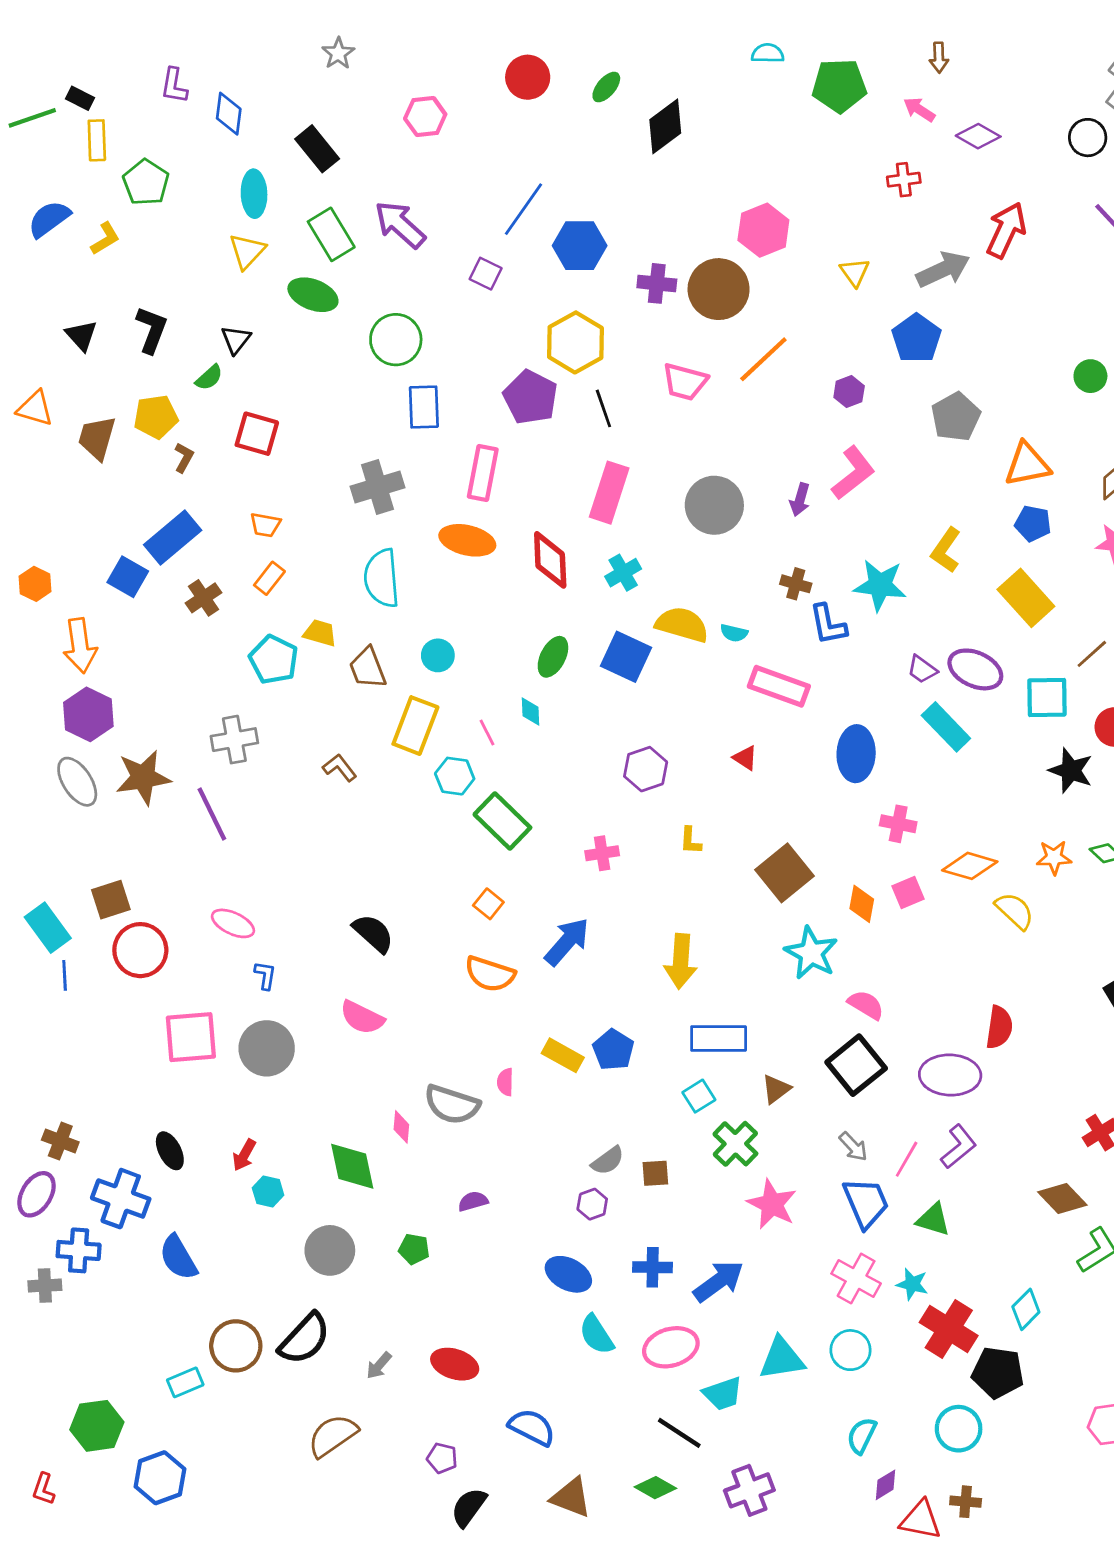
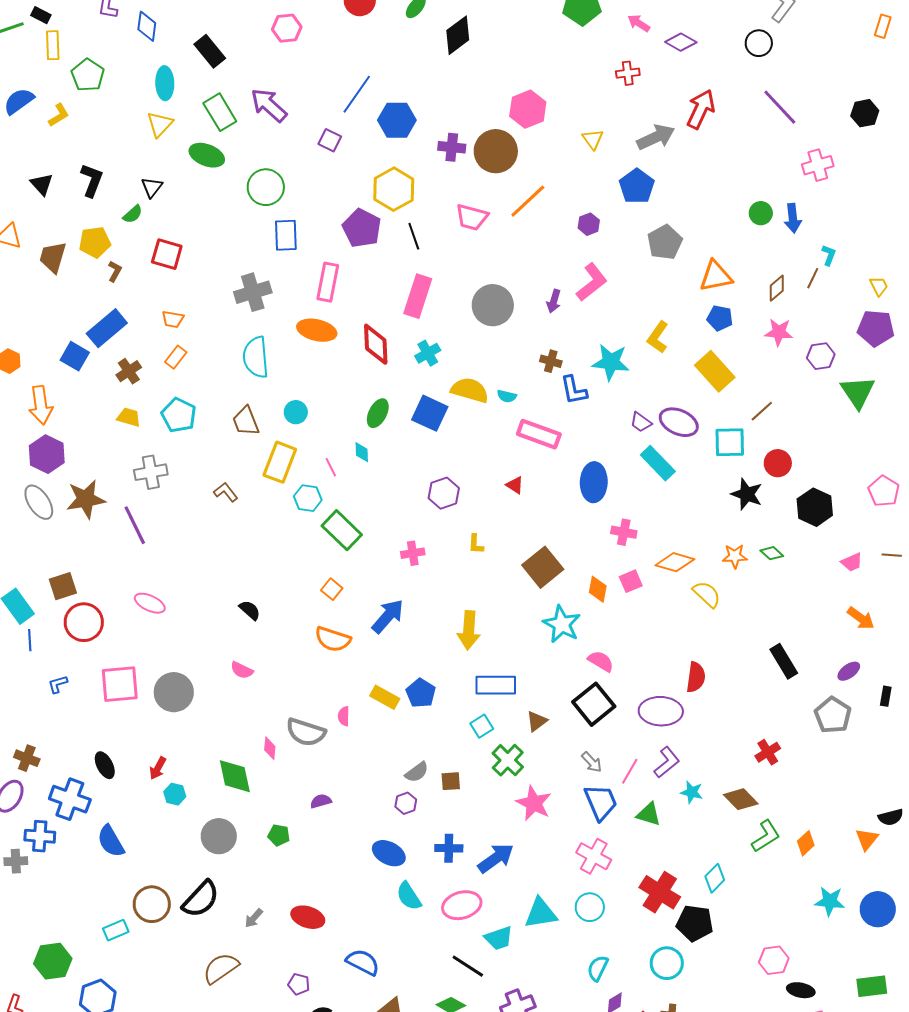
yellow trapezoid: (320, 633) -> (129, 417), moved
black semicircle: (373, 933) -> (250, 610), size x0.7
blue L-shape: (265, 975) -> (58, 684), moved, turned -115
pink semicircle: (362, 1017) -> (242, 670), size x0.7
cyan star: (912, 1284) -> (692, 792), moved

